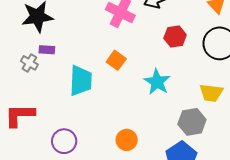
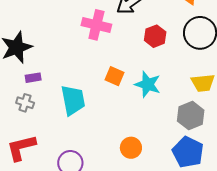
orange square: (116, 60) -> (115, 76), moved
gray cross: (29, 63) -> (25, 103), moved

